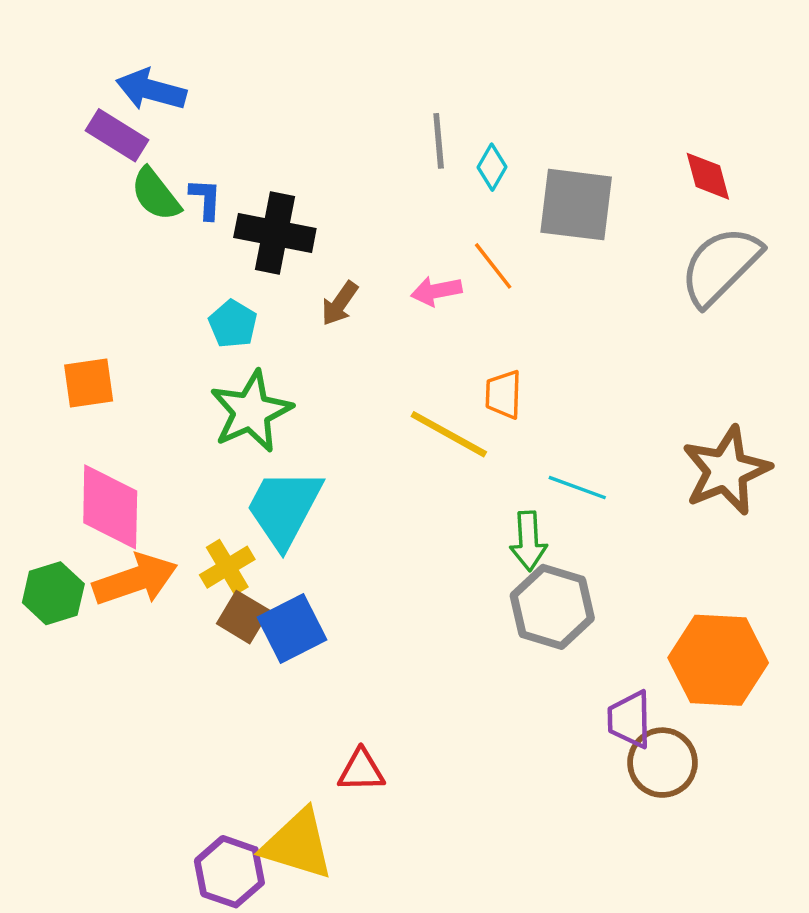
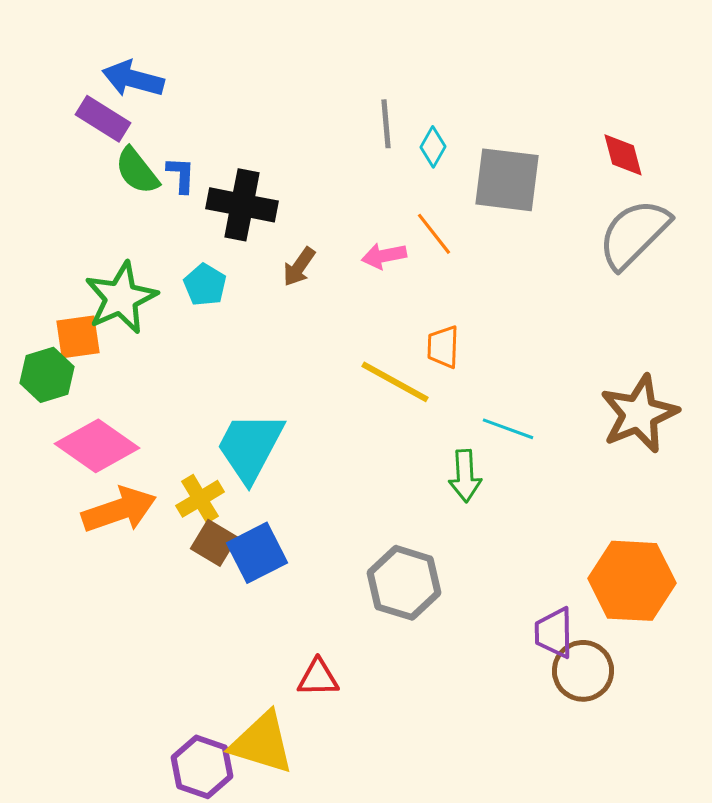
green star: (251, 411) -> (121, 298), moved
pink diamond: (110, 507) -> (97, 446), turned -56
green hexagon: (53, 593) -> (47, 375), moved
gray hexagon: (552, 607) -> (404, 583), moved

